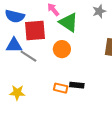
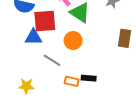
blue triangle: (14, 45) -> (33, 37), moved
gray line: (28, 56) -> (52, 60), moved

